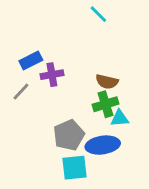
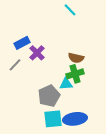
purple cross: (52, 75) -> (37, 53), turned -35
cyan triangle: (120, 118) -> (66, 84), moved
blue ellipse: (103, 145) -> (75, 119), moved

